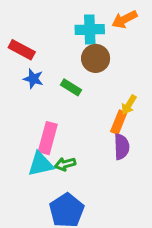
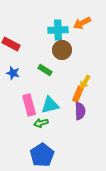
blue star: (33, 79) -> (13, 73), moved
pink rectangle: (48, 138) -> (29, 105), turned -30
cyan triangle: (41, 164) -> (50, 105), moved

